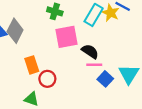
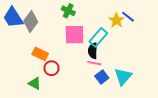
cyan rectangle: (94, 15) -> (98, 37), moved
black semicircle: (90, 51) -> (93, 51), turned -133
orange rectangle: (32, 65) -> (40, 54), turned -56

